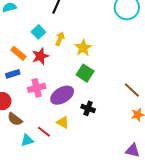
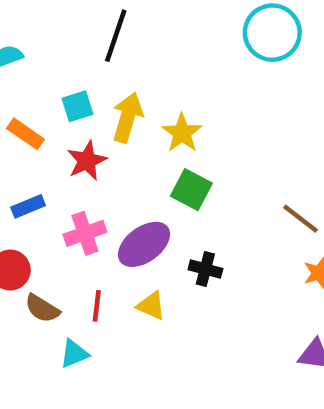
cyan square: (38, 32) -> (77, 106), turned 32
yellow arrow: (60, 39) -> (127, 117), size x1.5
orange rectangle: (19, 53) -> (25, 134), moved
red line: (44, 132) -> (97, 306), moved, turned 64

